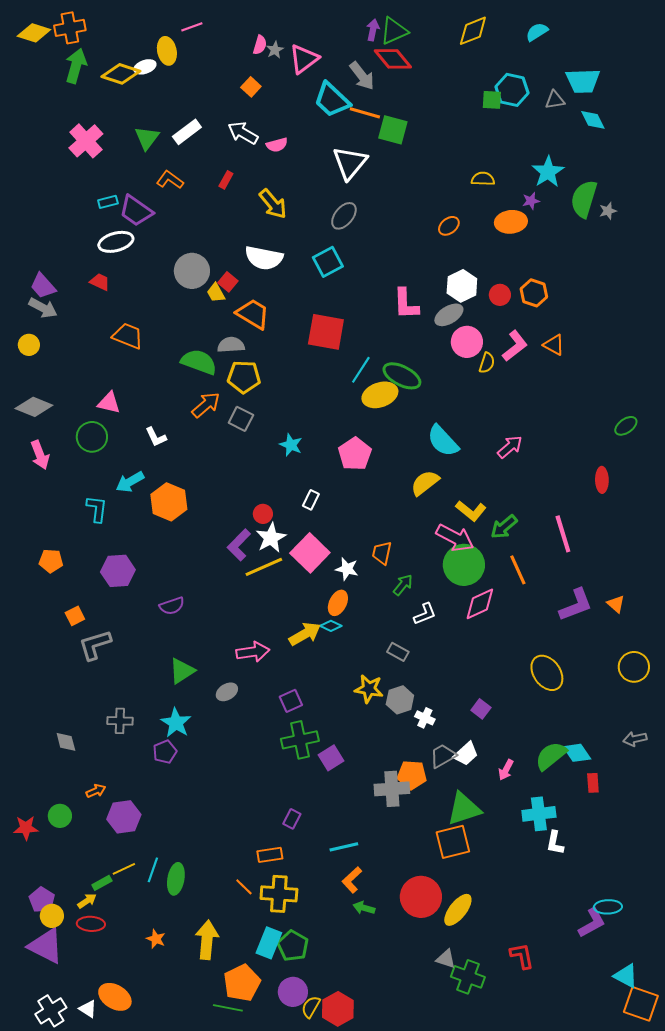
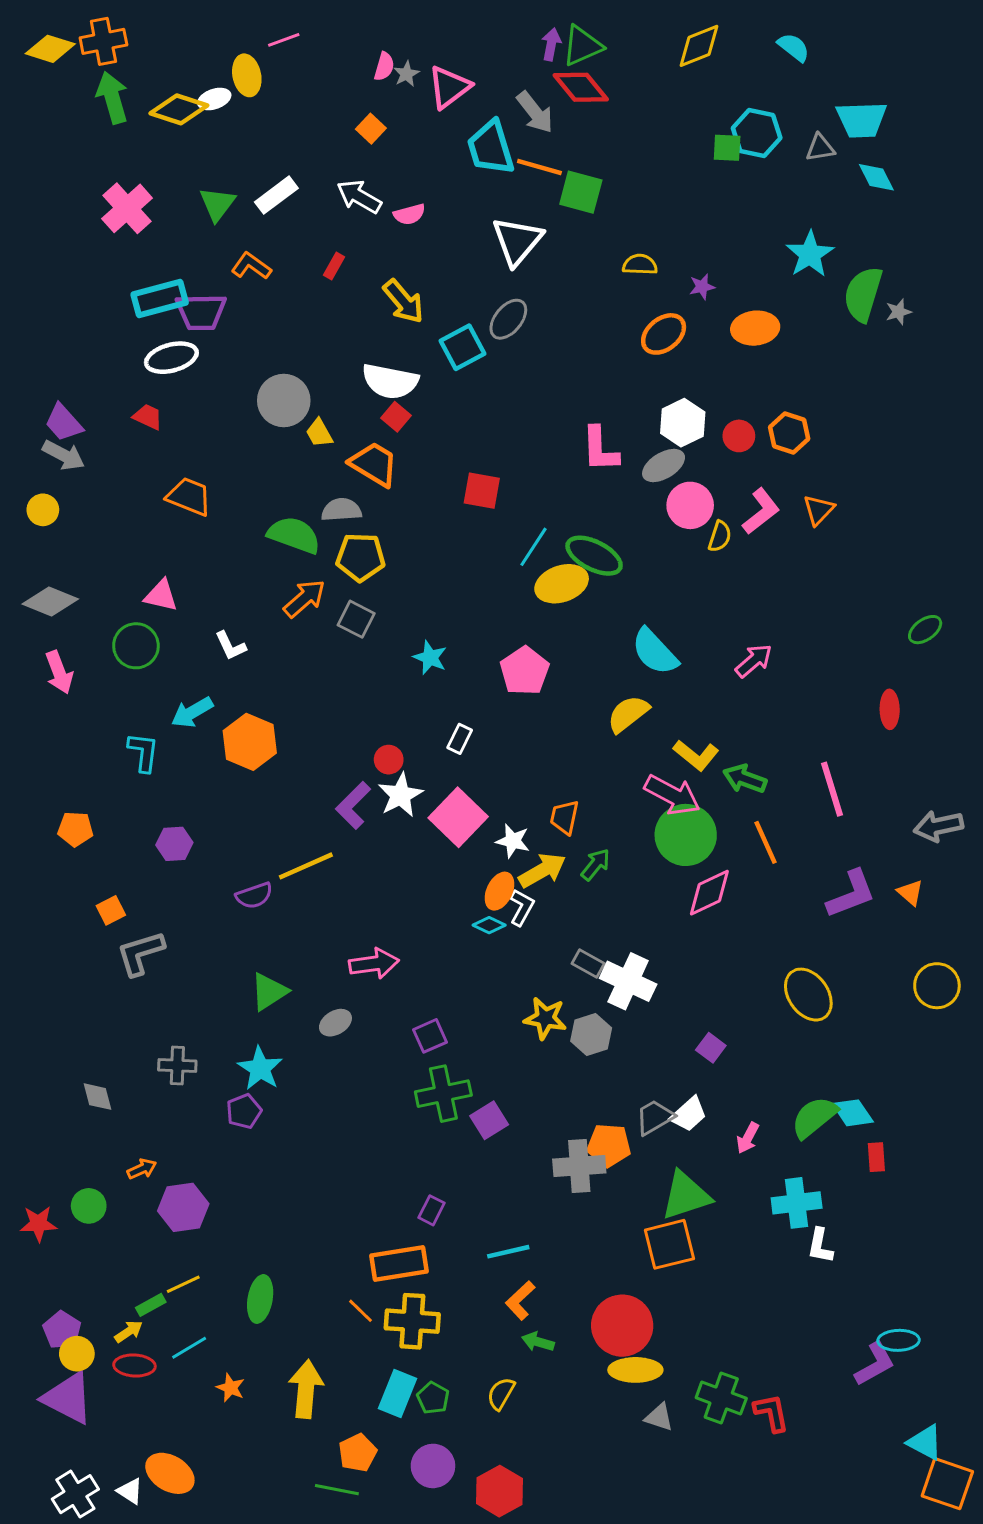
cyan semicircle: (537, 32) -> (794, 47), turned 70
green arrow: (76, 66) -> (112, 98), turned -32
cyan trapezoid: (332, 100) -> (491, 148), turned 30
yellow semicircle: (483, 179) -> (640, 265), moved
purple star: (531, 201) -> (702, 287), moved
cyan rectangle: (108, 202) -> (160, 299), size x1.8
purple trapezoid: (136, 211) -> (201, 312), turned -36
orange ellipse: (449, 226) -> (664, 334), size x1.4
cyan square: (328, 262) -> (463, 347), moved
red square: (228, 282) -> (396, 417), moved
red square: (326, 332) -> (482, 491), size x0.7
orange triangle: (554, 345) -> (819, 510), turned 45
green arrow: (504, 527) -> (745, 779), turned 60
yellow line: (264, 567) -> (306, 866), moved
purple hexagon: (118, 571) -> (174, 844), size x0.7
white L-shape: (425, 614) -> (522, 907), moved, turned -40
yellow arrow: (305, 634) -> (542, 870), moved
white cross: (425, 718) -> (628, 981), moved, size x1.8
gray arrow: (635, 739) -> (938, 826), moved, size x1.4
orange rectangle: (270, 855) -> (399, 1264), size x1.5
cyan line: (153, 870) -> (189, 1348), moved, turned 40
yellow ellipse: (458, 910) -> (635, 1370), moved, turned 52
green pentagon: (293, 946) -> (433, 1398), size x0.7
green cross: (468, 977) -> (721, 1398), moved
orange pentagon: (242, 983) -> (358, 1453), size x0.7
yellow semicircle: (311, 1007) -> (501, 1394), moved

